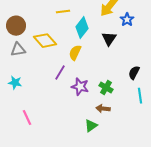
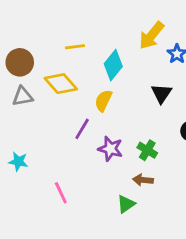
yellow line: (63, 12) -> (75, 47), moved
black triangle: (109, 39) -> (161, 94), moved
cyan star: (15, 83) -> (18, 162), moved
pink line: (27, 118) -> (61, 193), moved

